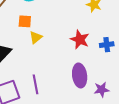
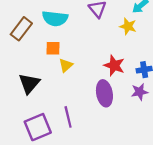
purple ellipse: (80, 76) -> (104, 93), moved
purple star: (102, 90) -> (140, 92), moved

